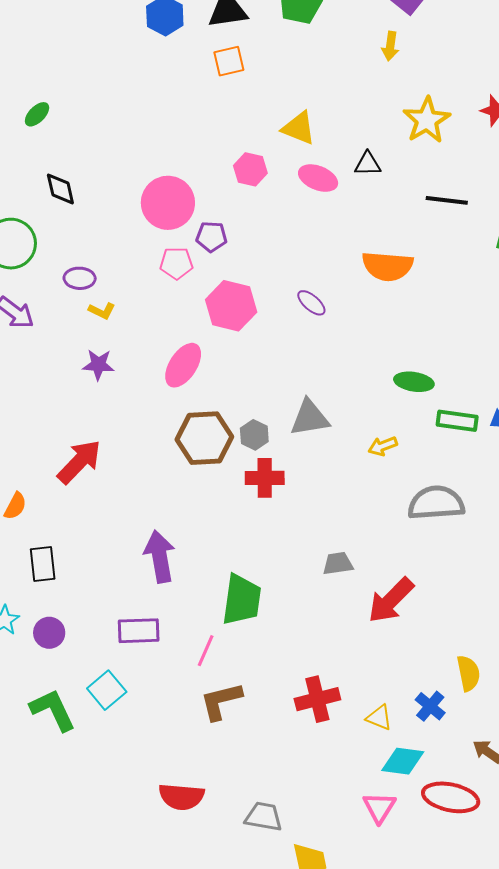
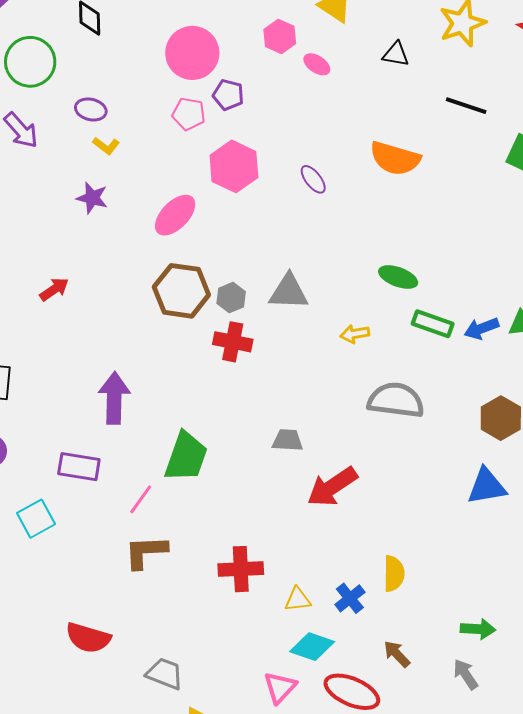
pink ellipse: (318, 178) -> (317, 64), moved, size x0.7
red arrow: (79, 462) -> (54, 289), size x0.6
yellow triangle: (379, 718) -> (298, 599), turned -40

